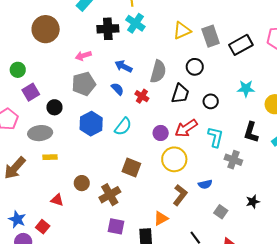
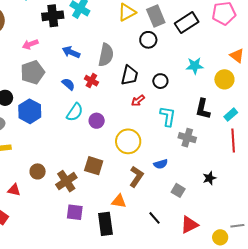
black circle: (195, 67) -> (148, 40), moved
blue semicircle: (117, 89) -> (68, 84), moved
blue hexagon: (91, 124) -> (30, 111), moved
red arrow: (186, 128) -> (138, 101), moved, size x0.6
purple circle: (161, 133) -> (97, 121), moved
brown square: (131, 167) -> (94, 166), moved
orange triangle: (161, 218) -> (119, 201), turned 42

